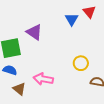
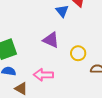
purple triangle: (34, 32) -> (51, 40), moved

